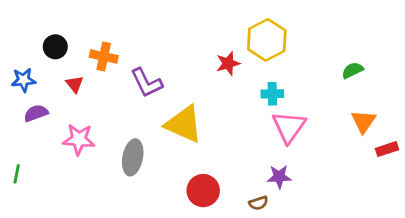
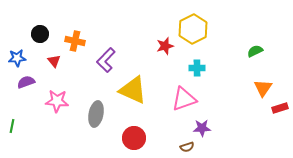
purple L-shape: (147, 83) -> (106, 60), turned 70
pink triangle: (289, 127) -> (184, 99), moved, turned 36
red circle: (203, 191) -> (134, 138), moved

